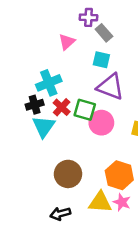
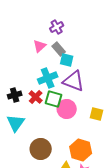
purple cross: (89, 17) -> (57, 27), turned -32
gray rectangle: (104, 33) -> (59, 49), moved
cyan cross: (49, 83) -> (48, 78), moved
cyan triangle: (44, 126) -> (16, 123), moved

